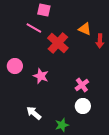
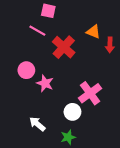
pink circle: (15, 66) -> (26, 70), moved
pink cross: (82, 85) -> (90, 93), size x1.5
white circle: (83, 106) -> (72, 112), moved

